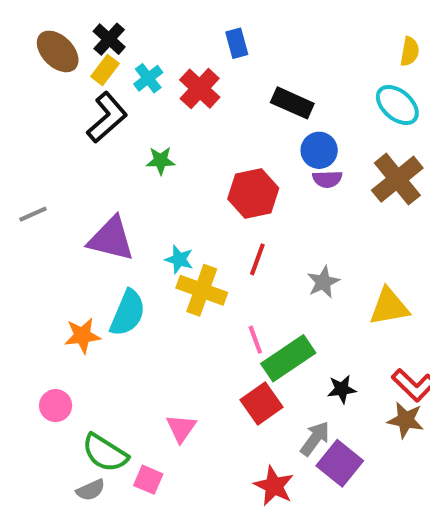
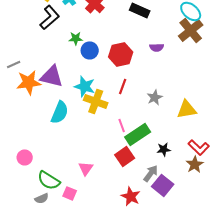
blue circle: (319, 150) -> (90, 50), moved
brown cross: (397, 179) -> (191, 30), moved
cyan star: (179, 259) -> (85, 86), size x1.5
orange star: (82, 336) -> (29, 82), moved, size x1.4
brown star: (406, 420) -> (195, 164), turned 30

